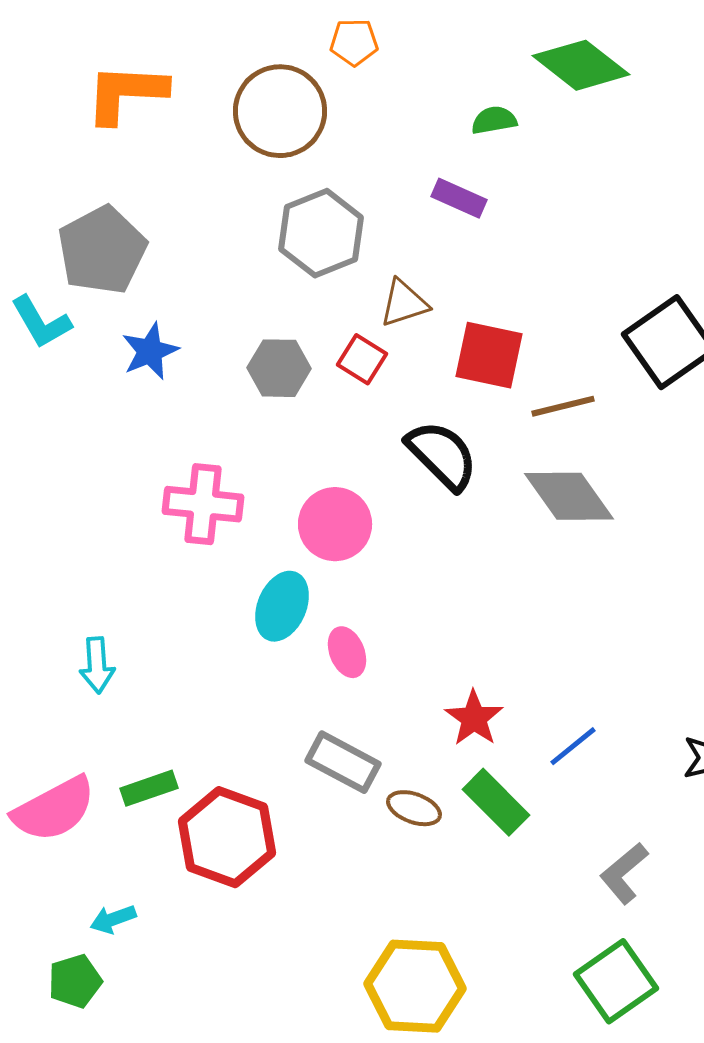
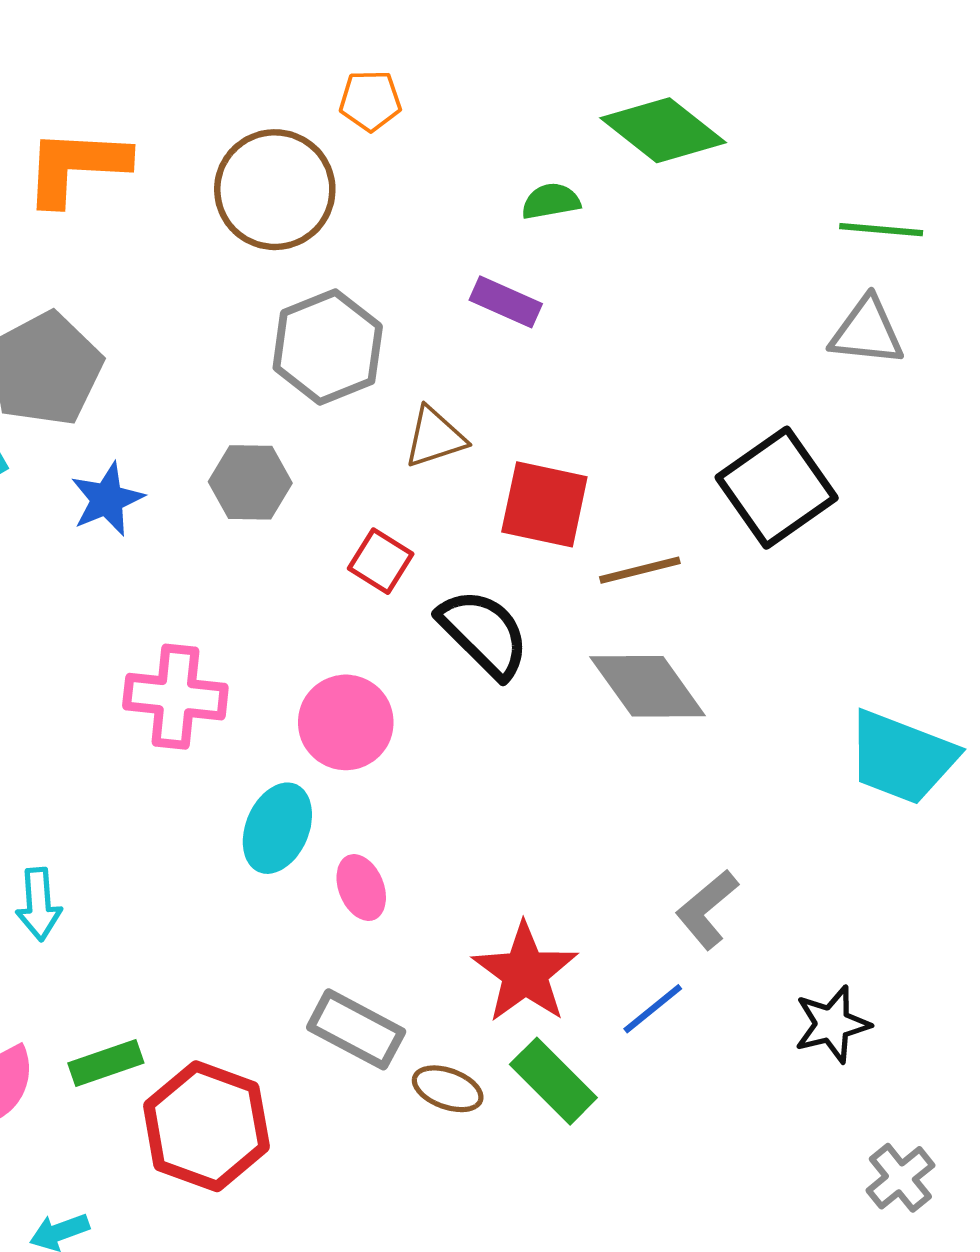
red square: (362, 359) -> (381, 561), moved
gray hexagon: (279, 368) -> (250, 482), moved
red star: (474, 718) -> (525, 973), size x1.4
gray L-shape: (624, 873) -> (707, 909), moved

